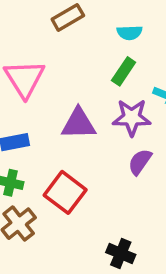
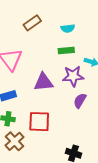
green rectangle: (124, 71) -> (66, 50), turned 56
red square: (65, 192) -> (39, 122), turned -30

